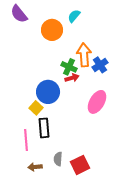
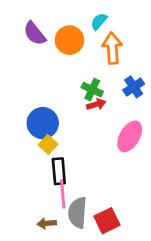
purple semicircle: (19, 14) -> (35, 33), moved
orange arrow: (84, 55) -> (112, 48), moved
blue circle: (48, 92) -> (43, 123), moved
pink line: (26, 140) -> (63, 194), moved
gray semicircle: (58, 159) -> (78, 213), size x1.6

